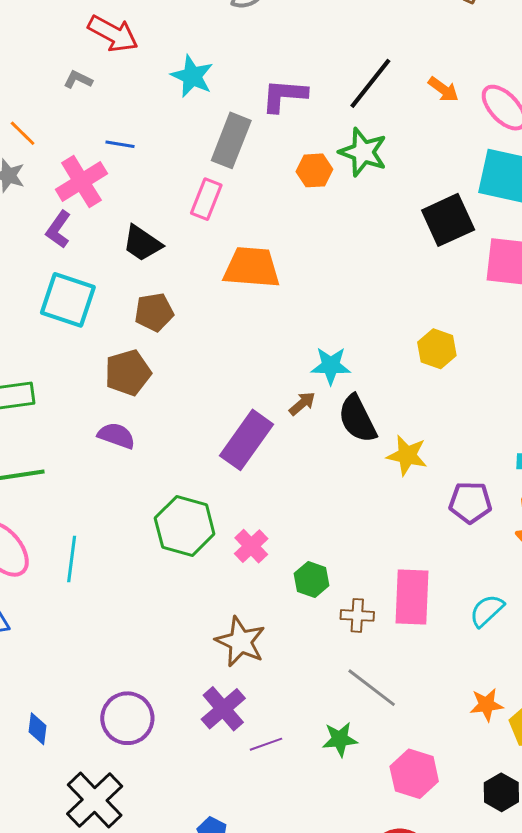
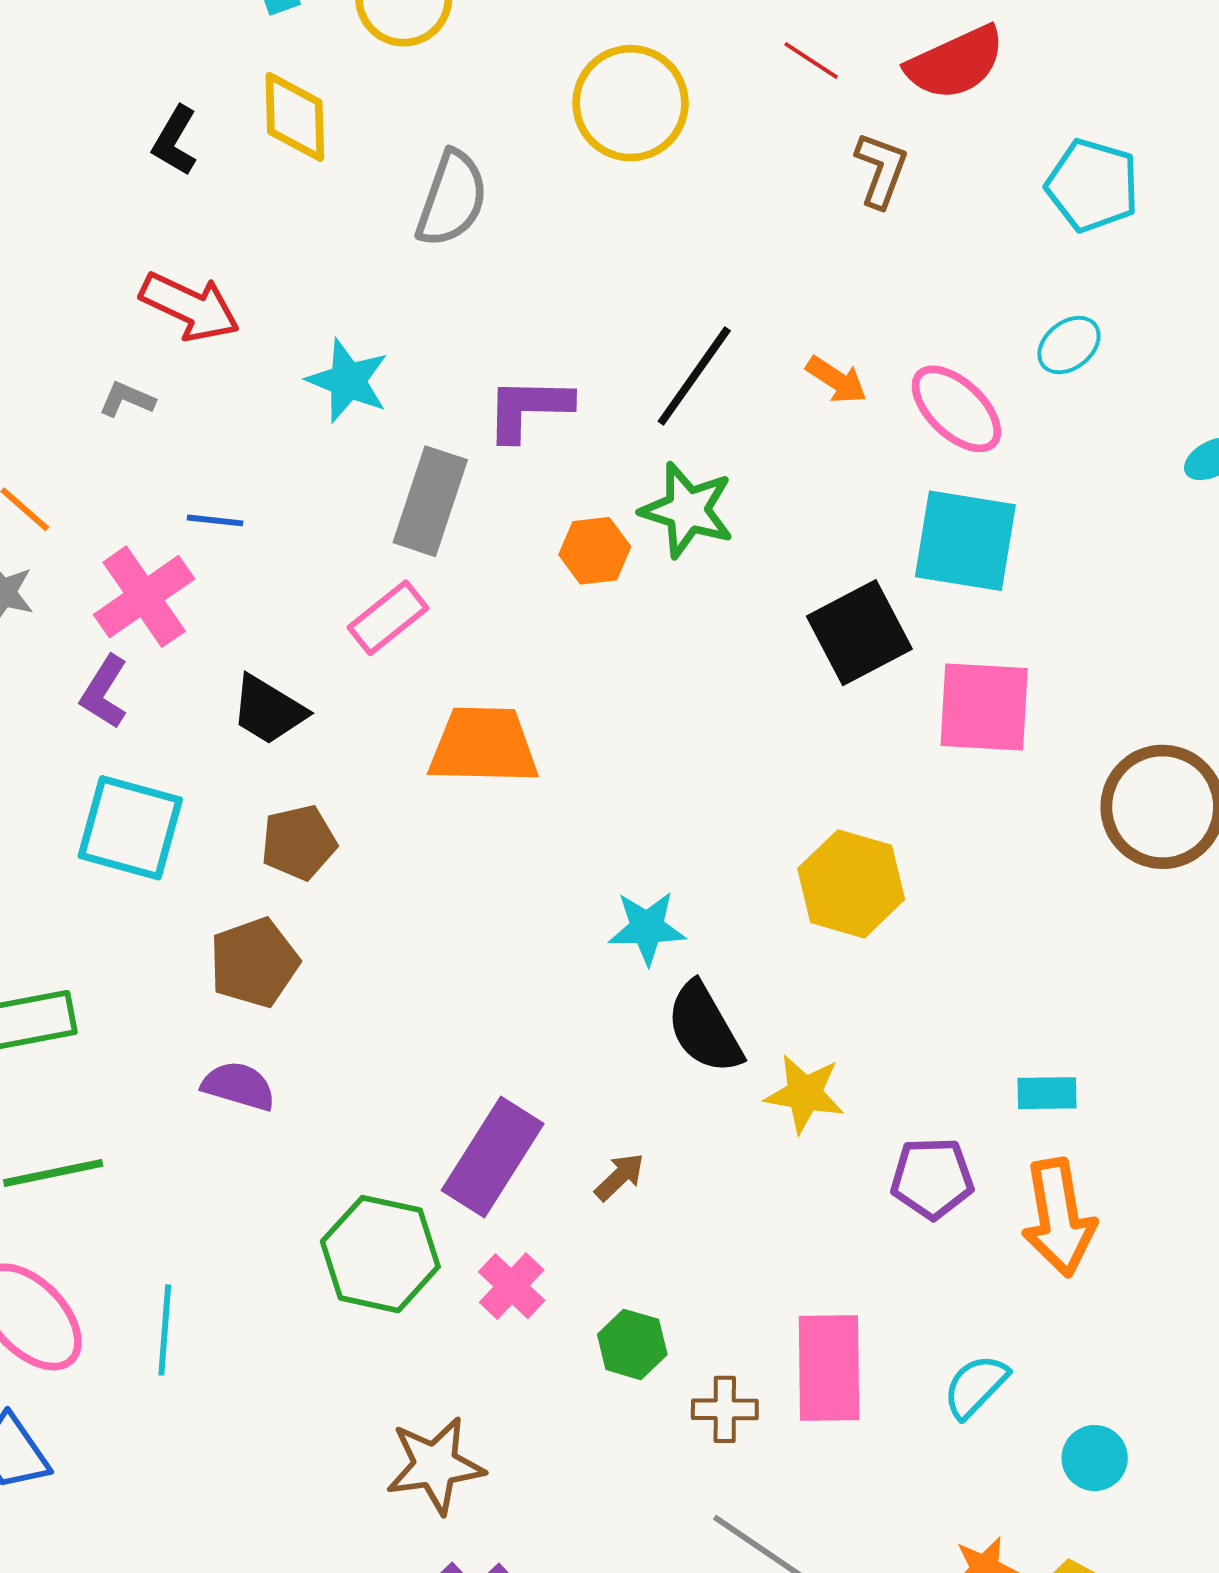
pink rectangle: (206, 199) -> (388, 618), turned 33
yellow hexagon: (437, 349) -> (851, 884), size x1.4
brown arrow: (302, 404) -> (619, 1177), moved
purple rectangle: (246, 440) -> (493, 1157), moved
brown star: (240, 642) -> (435, 1465), moved, turned -30

